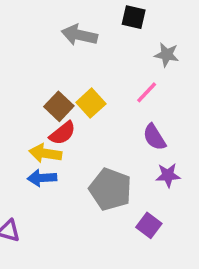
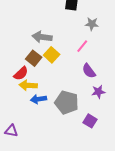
gray arrow: (79, 35) -> (42, 37), moved
red semicircle: (63, 133) -> (21, 73), moved
blue arrow: (42, 178) -> (39, 99), moved

